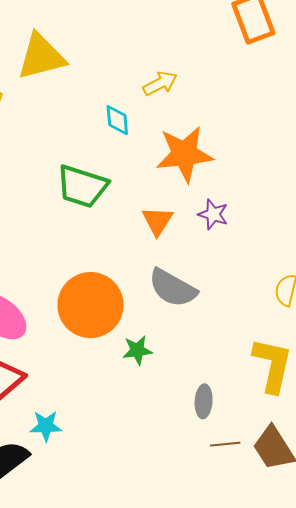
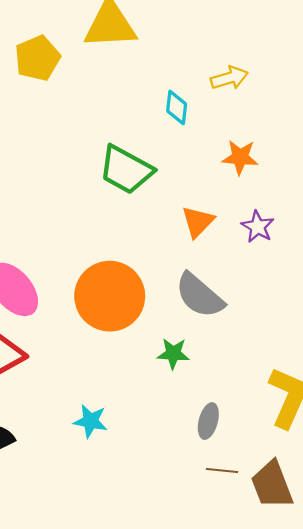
orange star: (184, 154) -> (240, 157), size x0.6
green star: (137, 350) -> (173, 353), moved
cyan star: (46, 426) -> (90, 421), moved

